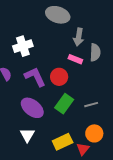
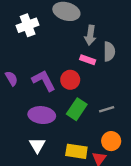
white cross: (23, 46) -> (28, 25), moved
purple ellipse: (32, 108) -> (42, 115), turned -30
yellow rectangle: (63, 142) -> (76, 151), turned 36

